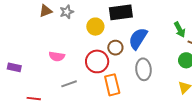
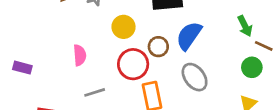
yellow circle: (95, 27) -> (124, 27), moved
pink semicircle: (57, 56) -> (80, 55), turned -105
gray ellipse: (143, 69) -> (195, 77), turned -35

